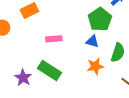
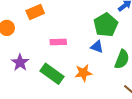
orange star: (95, 66) -> (83, 73), moved
purple star: (23, 78) -> (20, 63), moved

